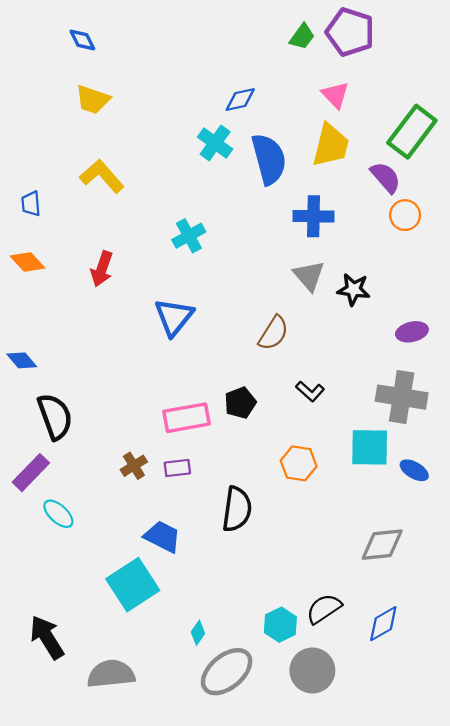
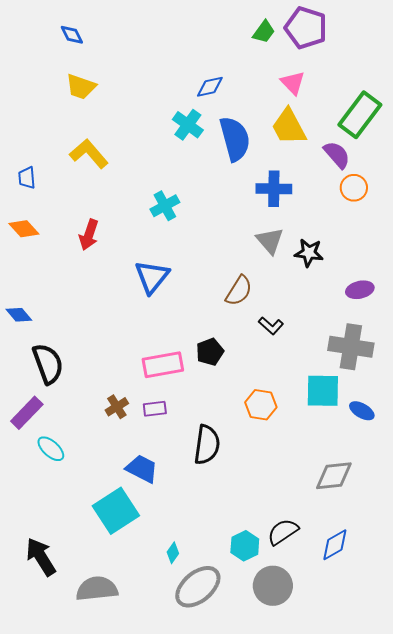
yellow trapezoid: (331, 145) -> (289, 127), turned 138
black L-shape: (310, 391) -> (271, 326), moved

